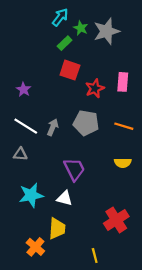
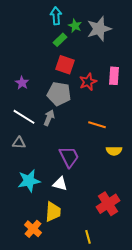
cyan arrow: (60, 17) -> (56, 16), turned -42
gray pentagon: (86, 123) -> (59, 94), moved
orange line: (124, 126) -> (97, 125), moved

